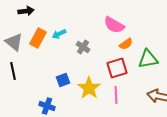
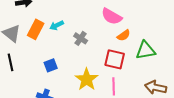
red square: (117, 68) -> (115, 59), turned 30
blue square: (63, 80) -> (51, 65), moved

